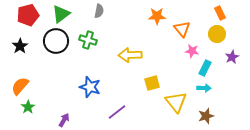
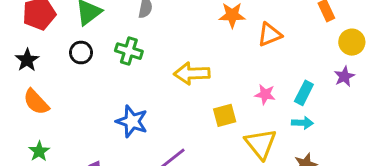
orange triangle: (182, 29) -> (270, 35), turned 48
yellow circle: (217, 34) -> (352, 42), moved
black circle: (56, 41) -> (81, 53), size x0.6
pink star: (192, 51) -> (265, 94), moved
orange semicircle: (20, 86) -> (36, 102), moved, turned -84

